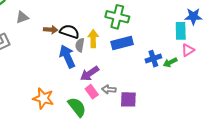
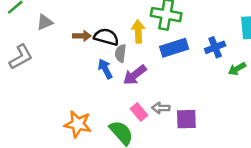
yellow arrow: (93, 39) -> (138, 31), moved
blue arrow: (67, 56) -> (105, 69), size x0.7
blue cross: (153, 59) -> (215, 47), moved
purple arrow: (90, 74) -> (135, 75), moved

